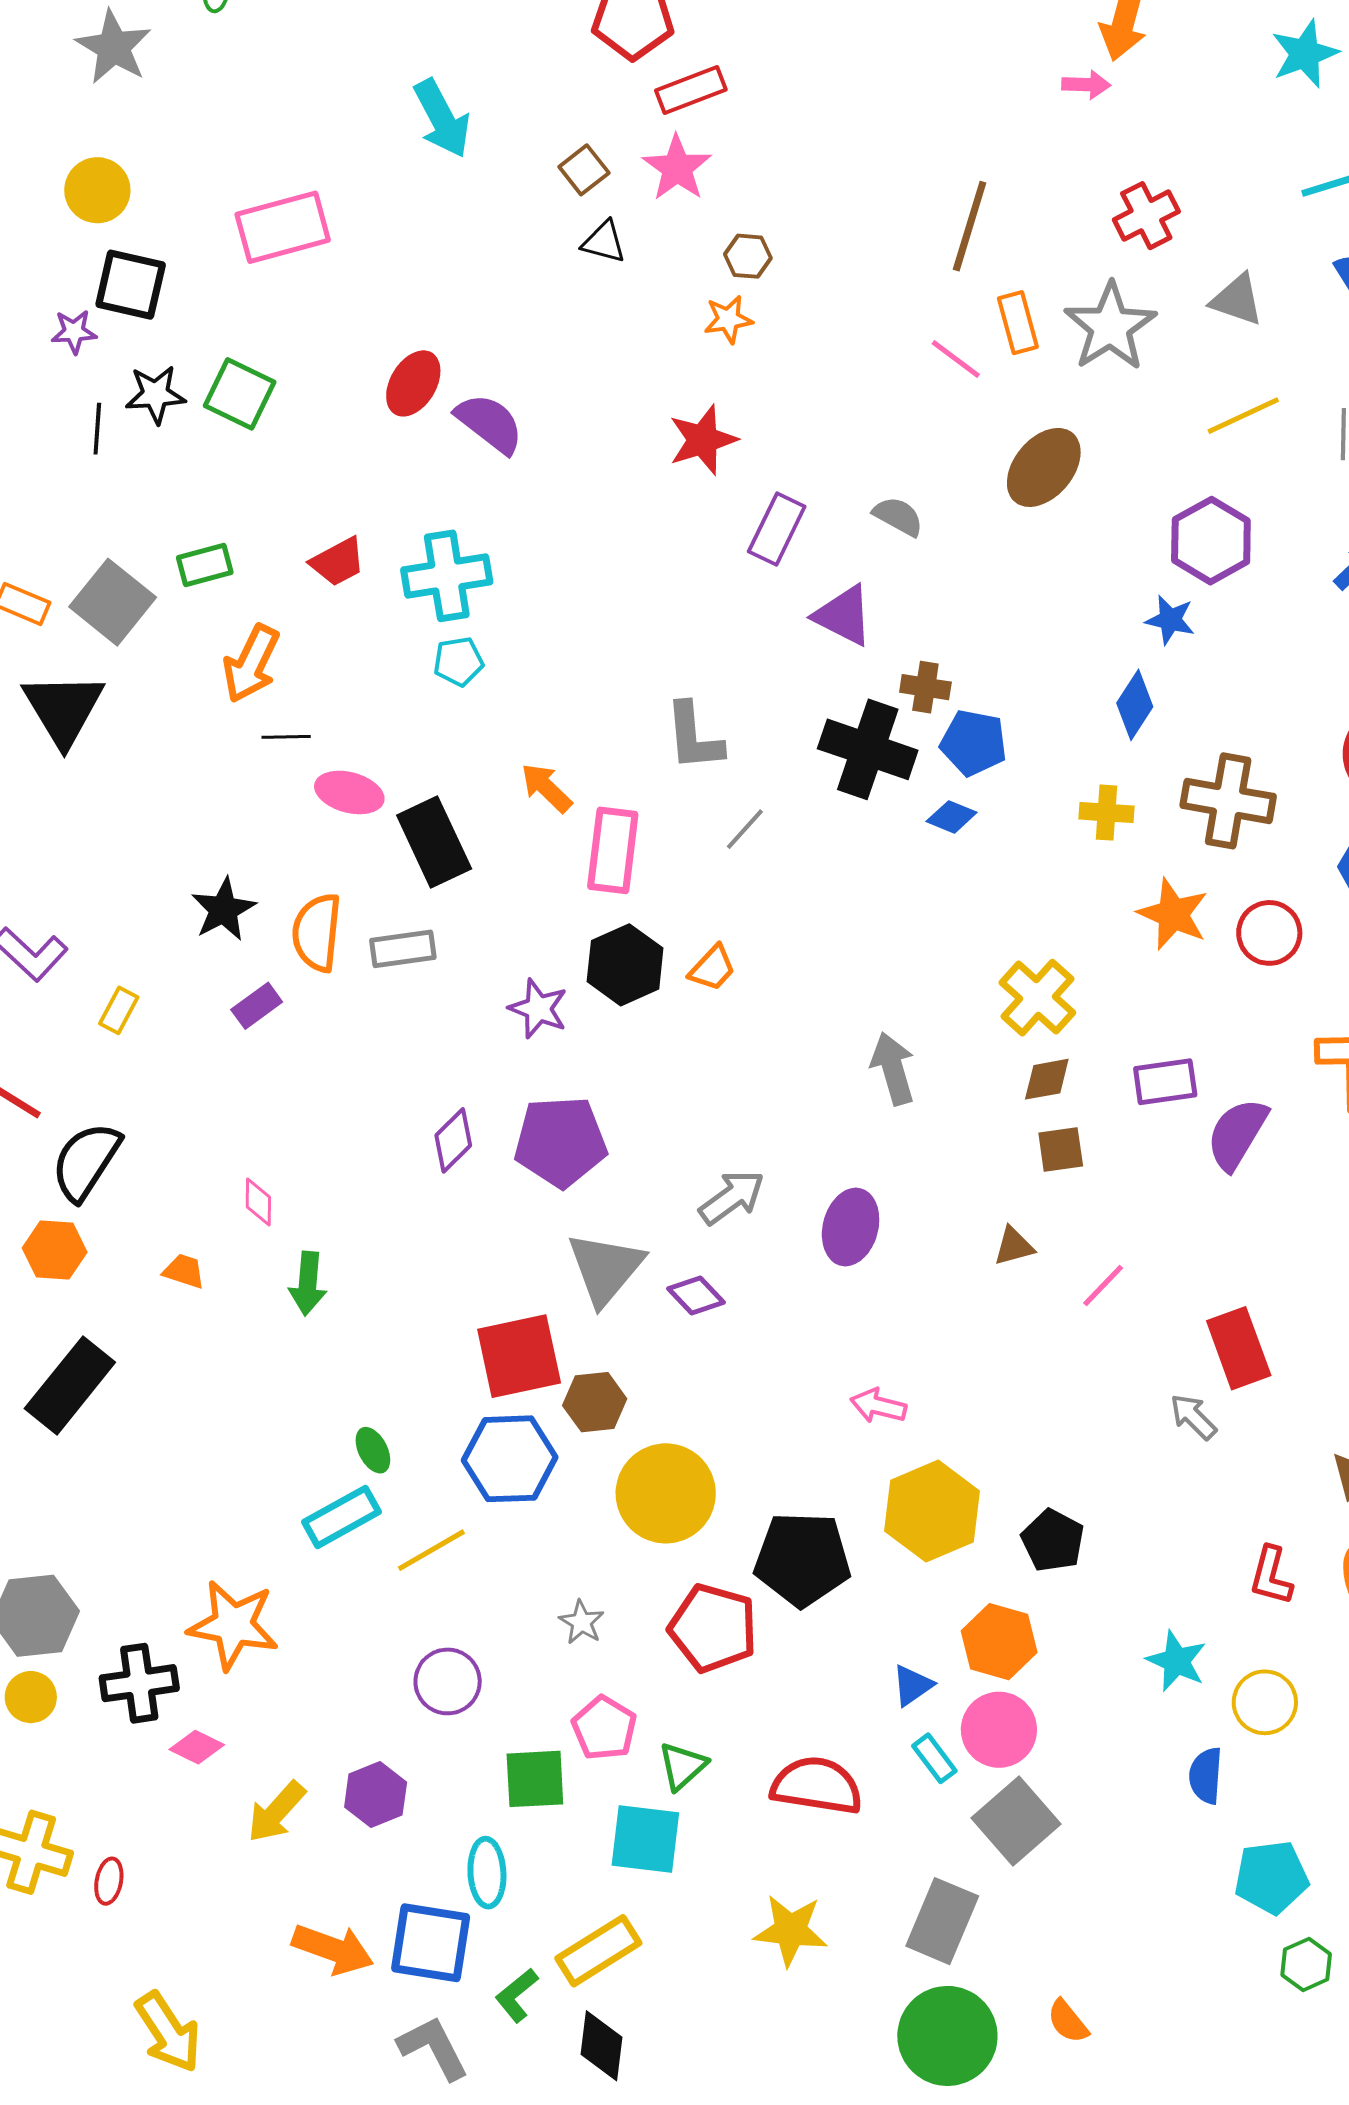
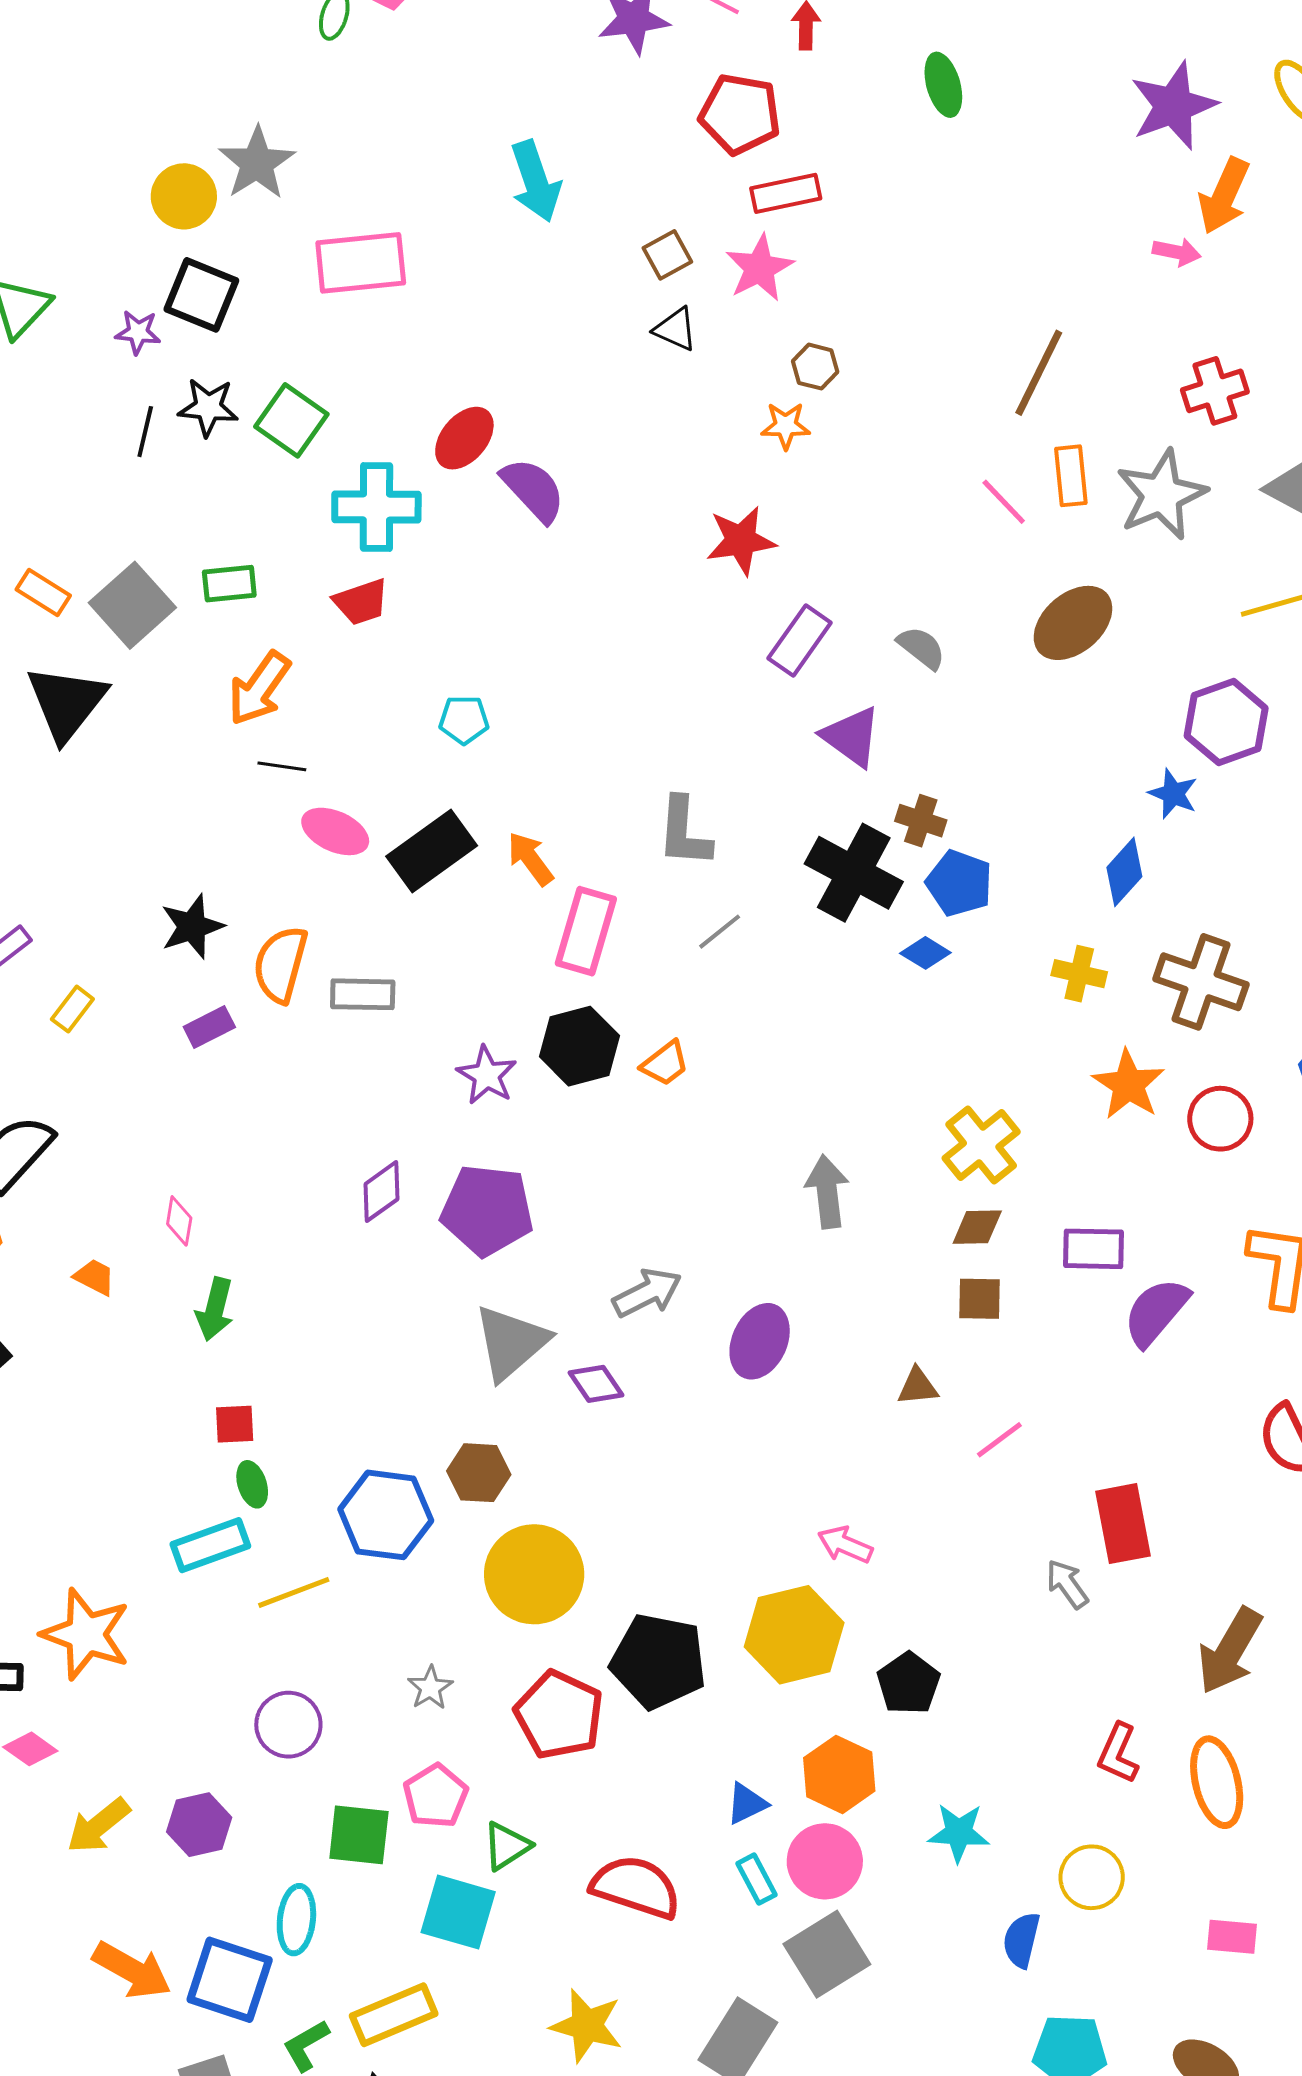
gray star: (114, 47) -> (257, 163), moved
cyan cross: (447, 576) -> (376, 507), moved
black rectangle: (434, 842) -> (432, 851), moved, turned 70
red square: (519, 1356) -> (235, 1424), moved, size x0.5
pink arrow: (878, 1406) -> (845, 1545), moved
cyan star: (1176, 1661) -> (959, 1833), moved, turned -30

